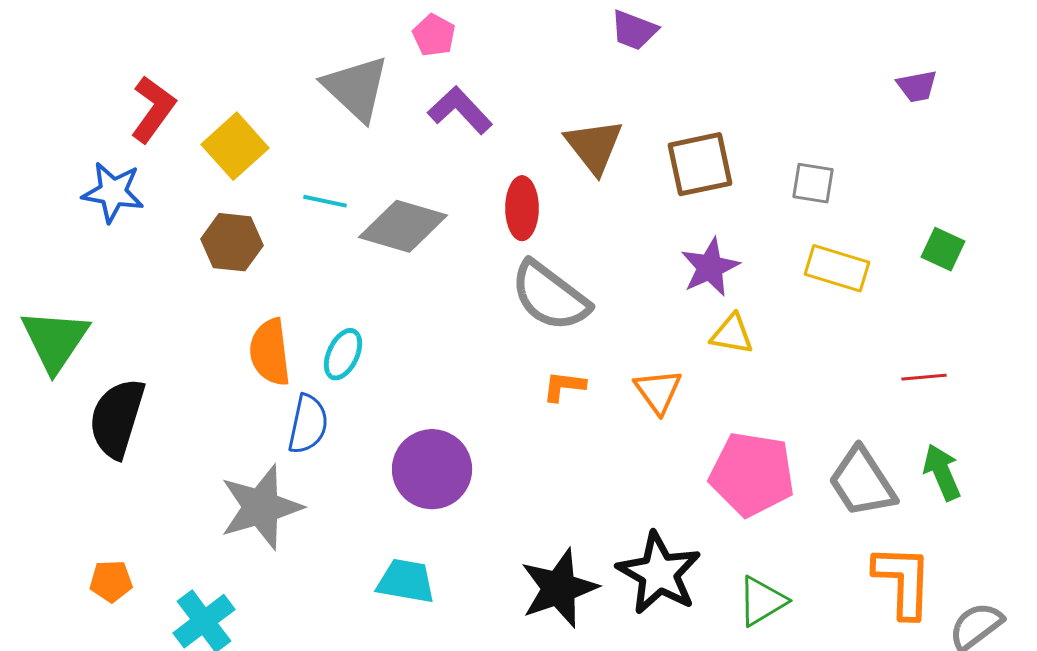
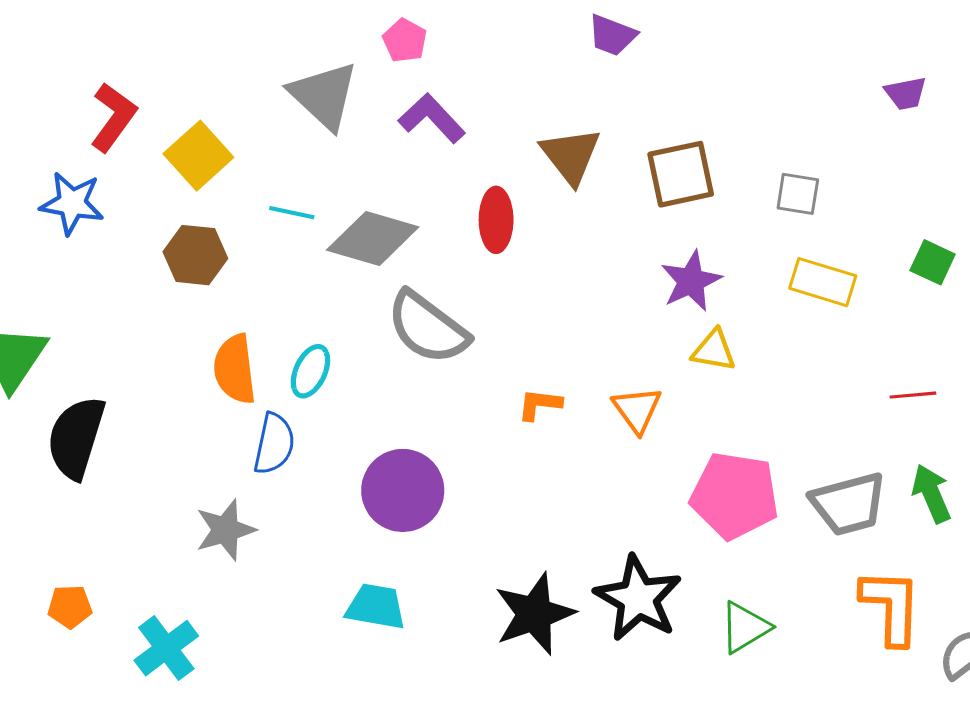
gray semicircle: (550, 296) -> (428, 328), moved
gray trapezoid: (862, 482) -> (849, 504), turned -72
gray star: (261, 507) -> (225, 530), size x0.7

